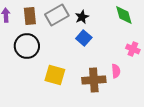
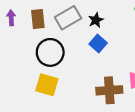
black circle: (27, 46) -> (50, 52), moved
yellow square: (55, 75) -> (47, 85), moved

